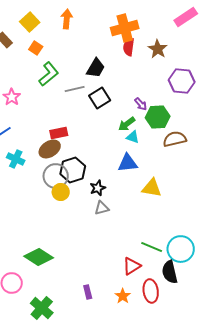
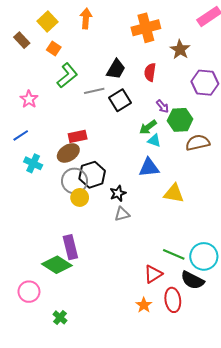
red semicircle: (129, 47) -> (150, 72), moved
black semicircle: (170, 272) -> (192, 280), turned -50
purple rectangle: (88, 292) -> (70, 247), moved, size x1.6
green cross: (42, 308) -> (60, 317), size x0.6

